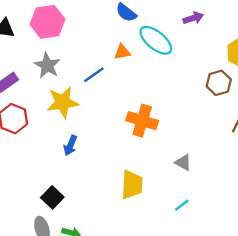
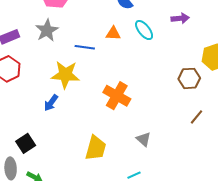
cyan ellipse: (156, 40) -> (144, 30), size x0.7
blue line: (94, 75) -> (85, 47), turned 30
yellow star: (63, 102) -> (65, 75), moved

